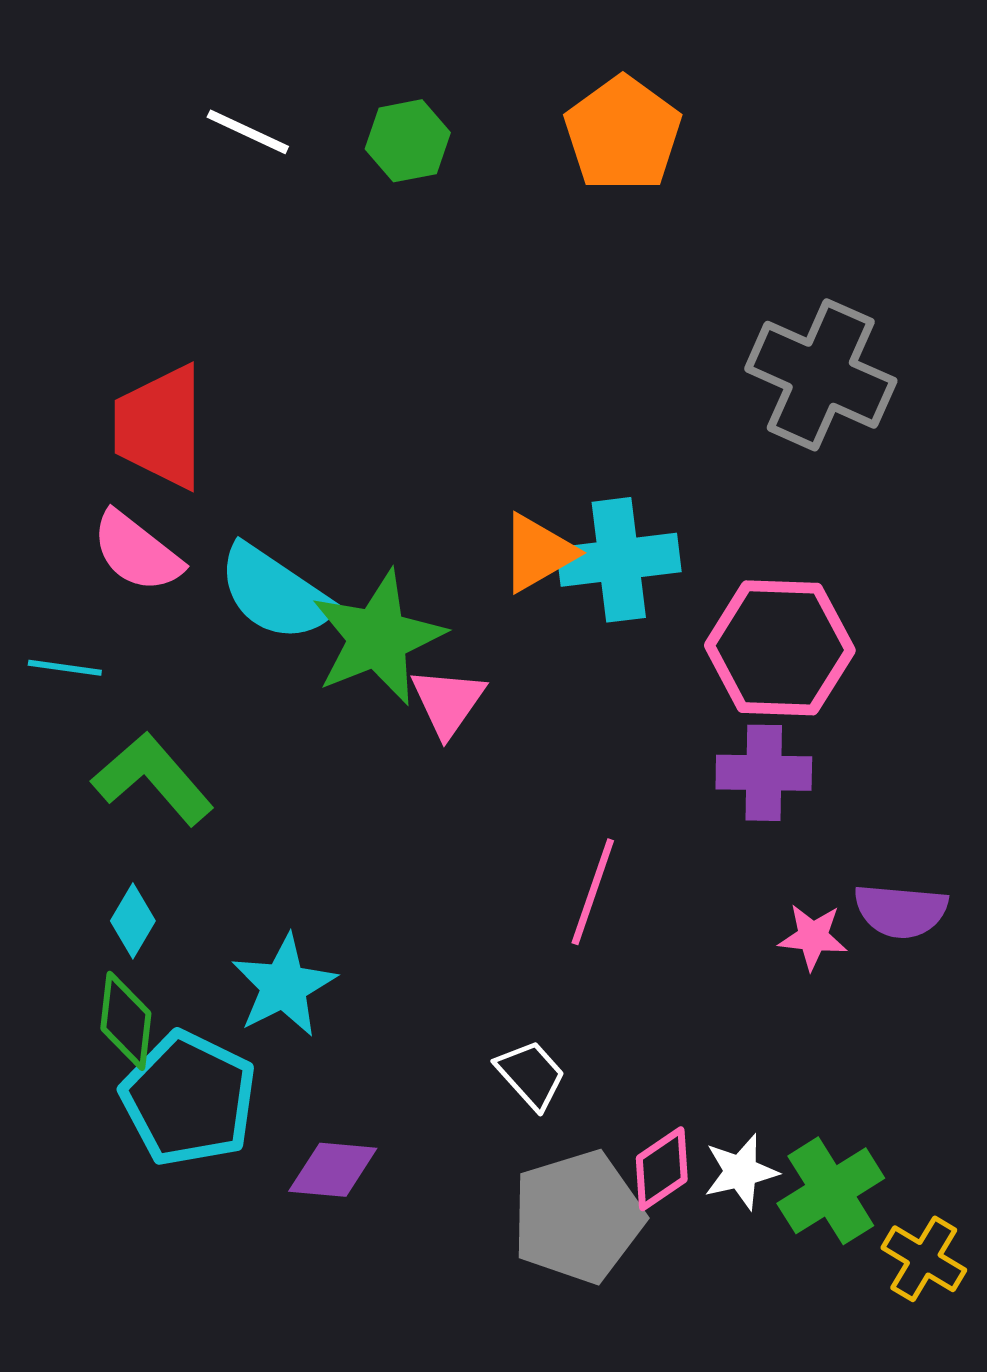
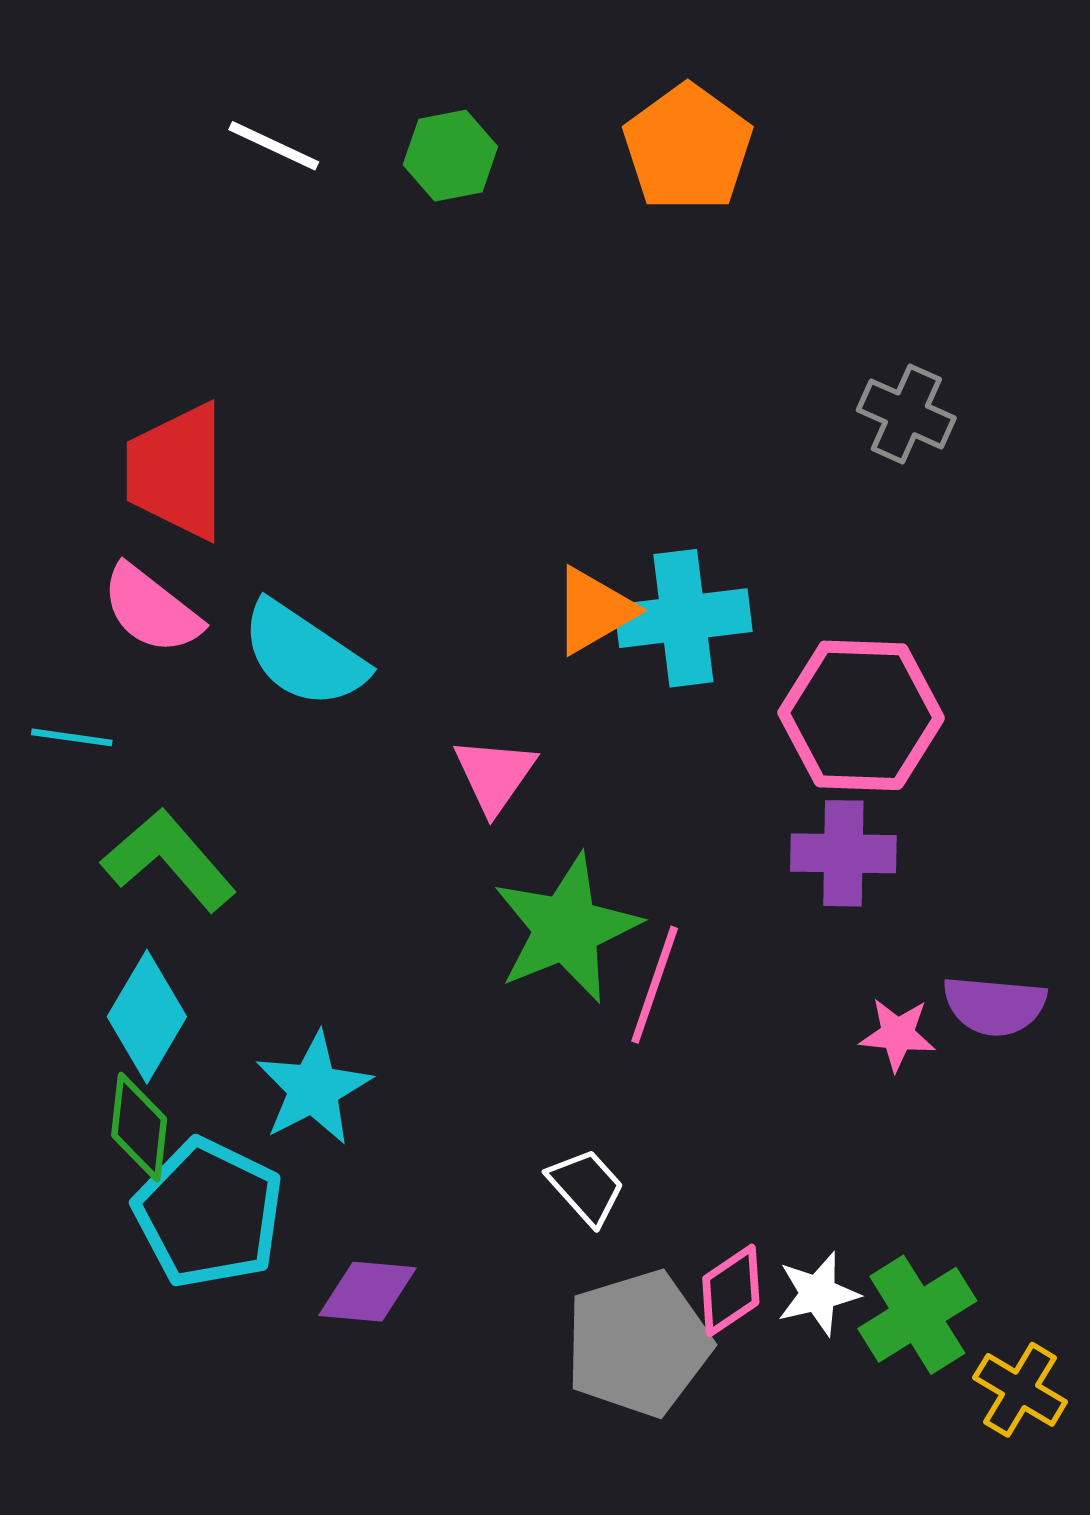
gray cross: (821, 375) -> (906, 414), size x0.6
green star: (378, 638) -> (566, 928), moved
cyan diamond: (133, 921) -> (147, 1017), size x1.6

